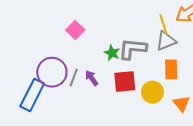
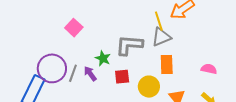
green star: (112, 53) -> (103, 58), moved
red square: (125, 81) -> (122, 77), size x0.7

